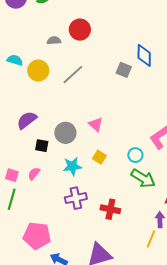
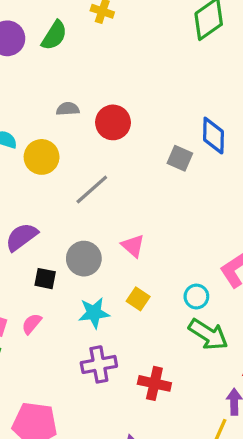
red circle: (80, 30) -> (113, 122), moved
gray line: (73, 75) -> (92, 190), moved

